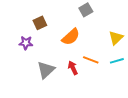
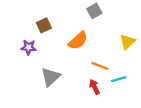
cyan line: (117, 61) -> (119, 79), moved
red arrow: (73, 68) -> (94, 87), moved

